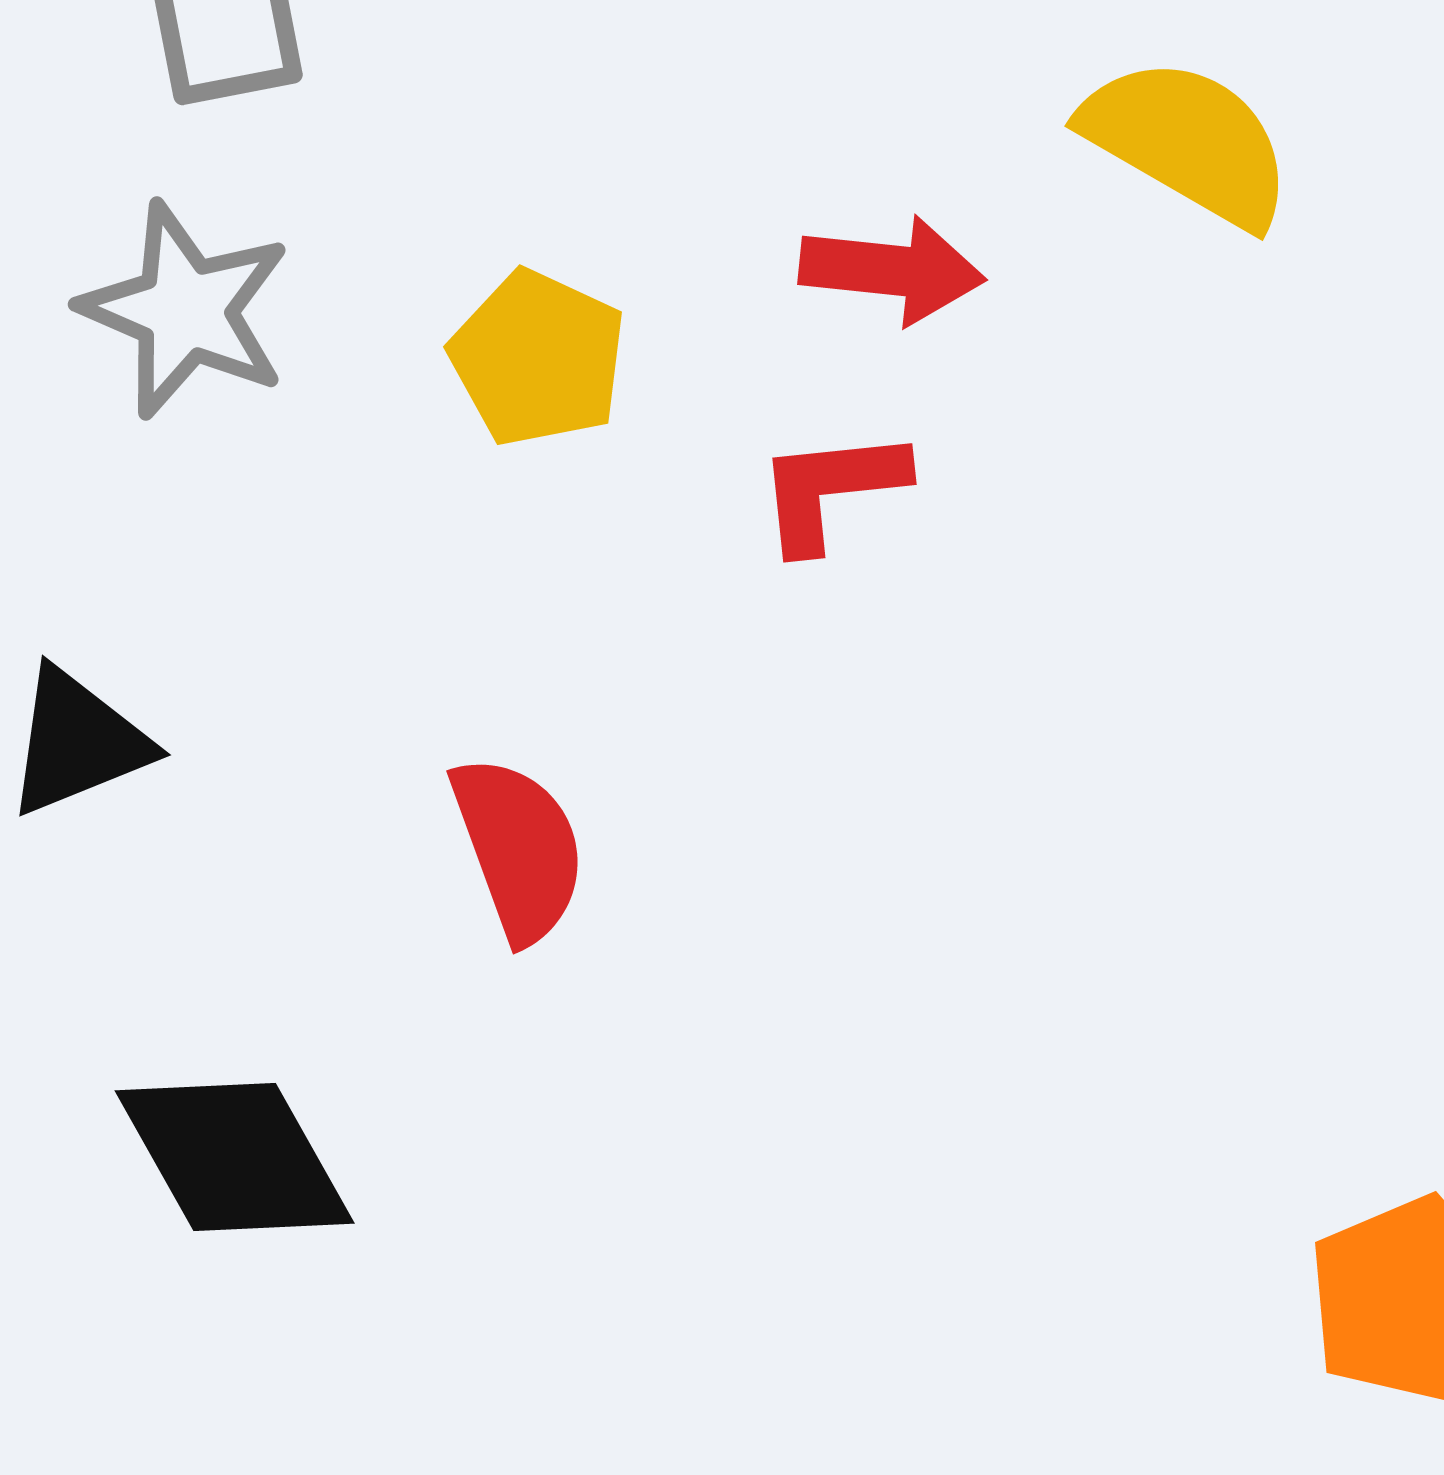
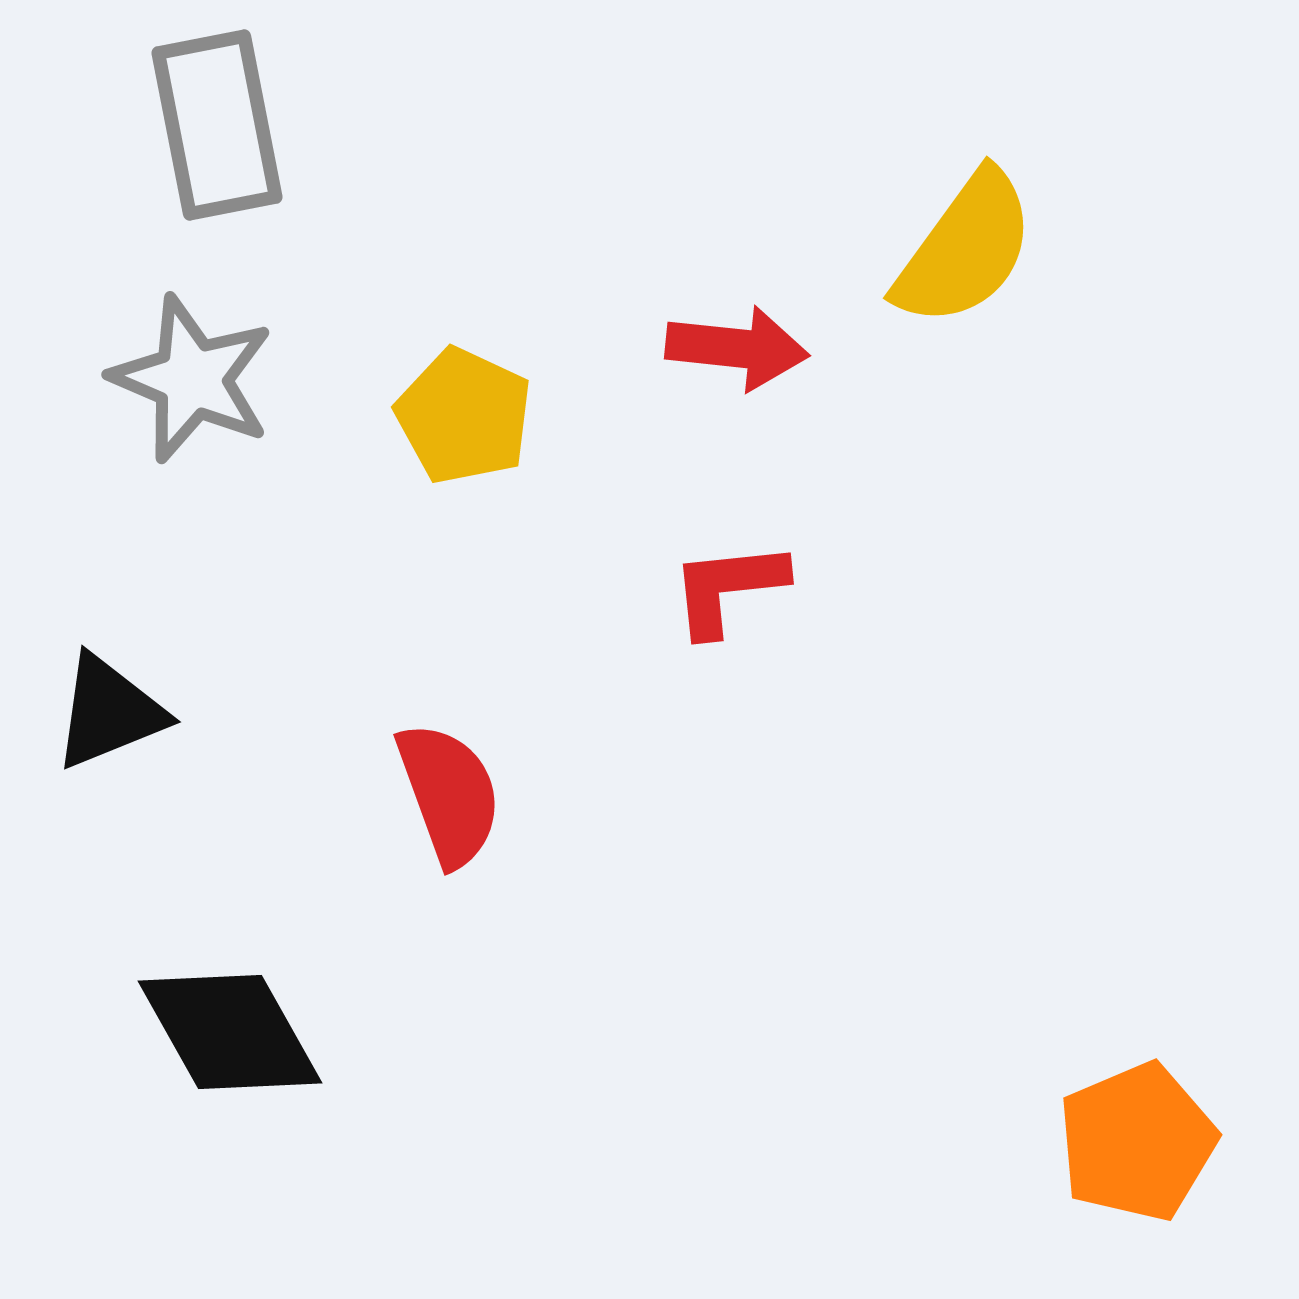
yellow semicircle: (1188, 142) -> (965, 249), turned 96
red L-shape: (831, 489) -> (728, 588), moved

